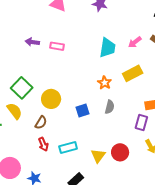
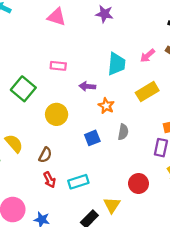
purple arrow: (32, 42) -> (87, 86), moved
orange star: (105, 83) -> (106, 106), moved
green square: (22, 88) -> (23, 89), moved
yellow circle: (51, 99) -> (57, 114), moved
yellow triangle: (98, 156) -> (112, 205), moved

